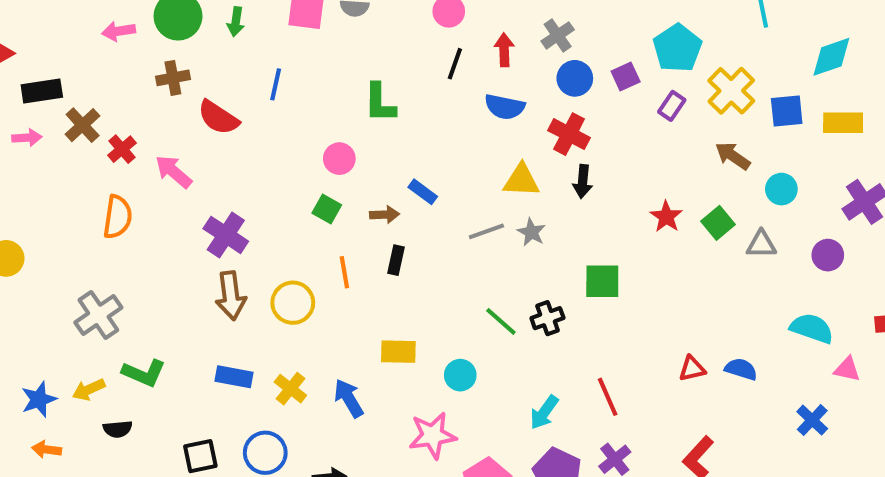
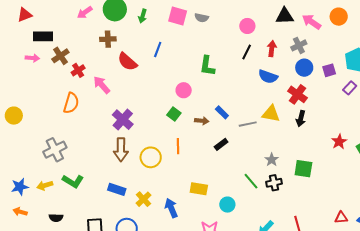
pink arrow: (119, 31) -> (85, 12), turned -35
gray line: (486, 231) -> (248, 124), moved
gray star: (531, 232) -> (272, 160), moved
black rectangle: (396, 260) -> (221, 144), moved, turned 32
black semicircle: (118, 429) -> (56, 218), moved

